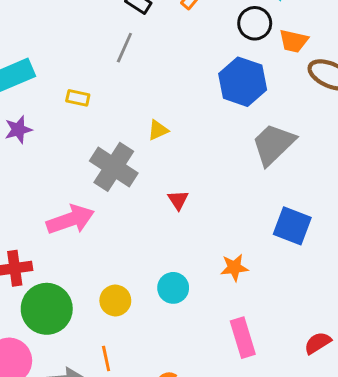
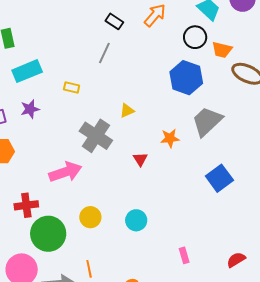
blue square: (292, 226) -> (219, 178), turned 32
orange star: (234, 268) -> (170, 138), moved
yellow circle: (115, 300) -> (90, 217), moved
pink rectangle: (243, 338) -> (184, 255), size x0.6

